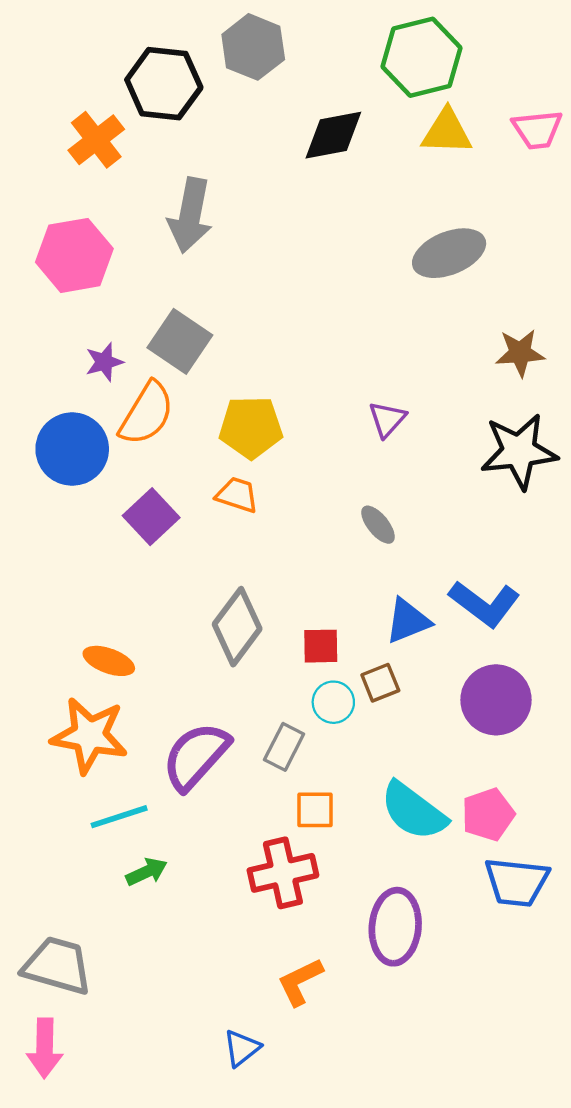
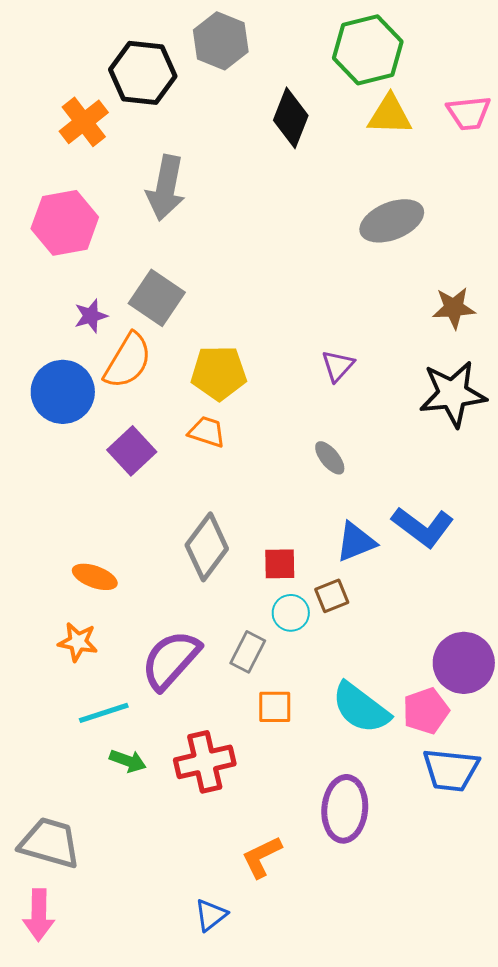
black diamond: (333, 135) -> (291, 118), turned -58
purple circle: (496, 700) -> (464, 663), moved
orange star: (89, 735) -> (78, 642), size x0.6
green arrow: (147, 872) -> (128, 761), turned 45
red cross: (283, 873) -> (205, 762), moved

